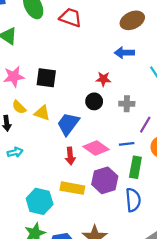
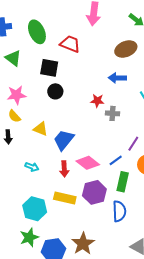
black square: (46, 78) -> (49, 68), moved
black circle: (94, 101) -> (55, 91), moved
gray cross: (127, 104) -> (113, 113), moved
yellow semicircle: (19, 107) -> (14, 116), moved
blue line: (127, 144) -> (116, 160), turned -32
cyan arrow: (15, 152) -> (32, 167), moved, turned 32

